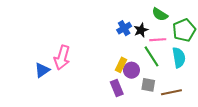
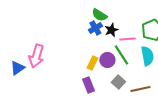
green semicircle: (160, 14) -> (99, 15), moved
purple circle: (131, 70) -> (107, 60), moved
gray square: (148, 85) -> (118, 82), turned 32

